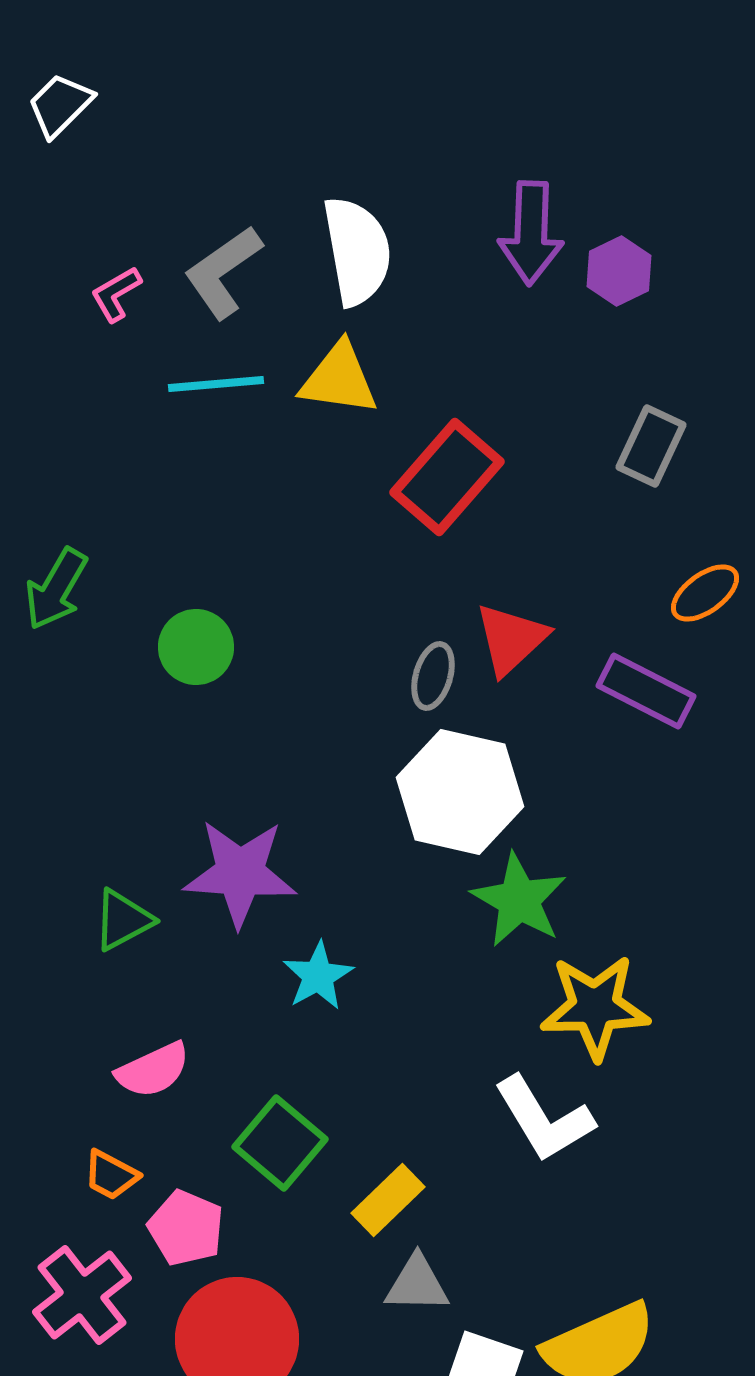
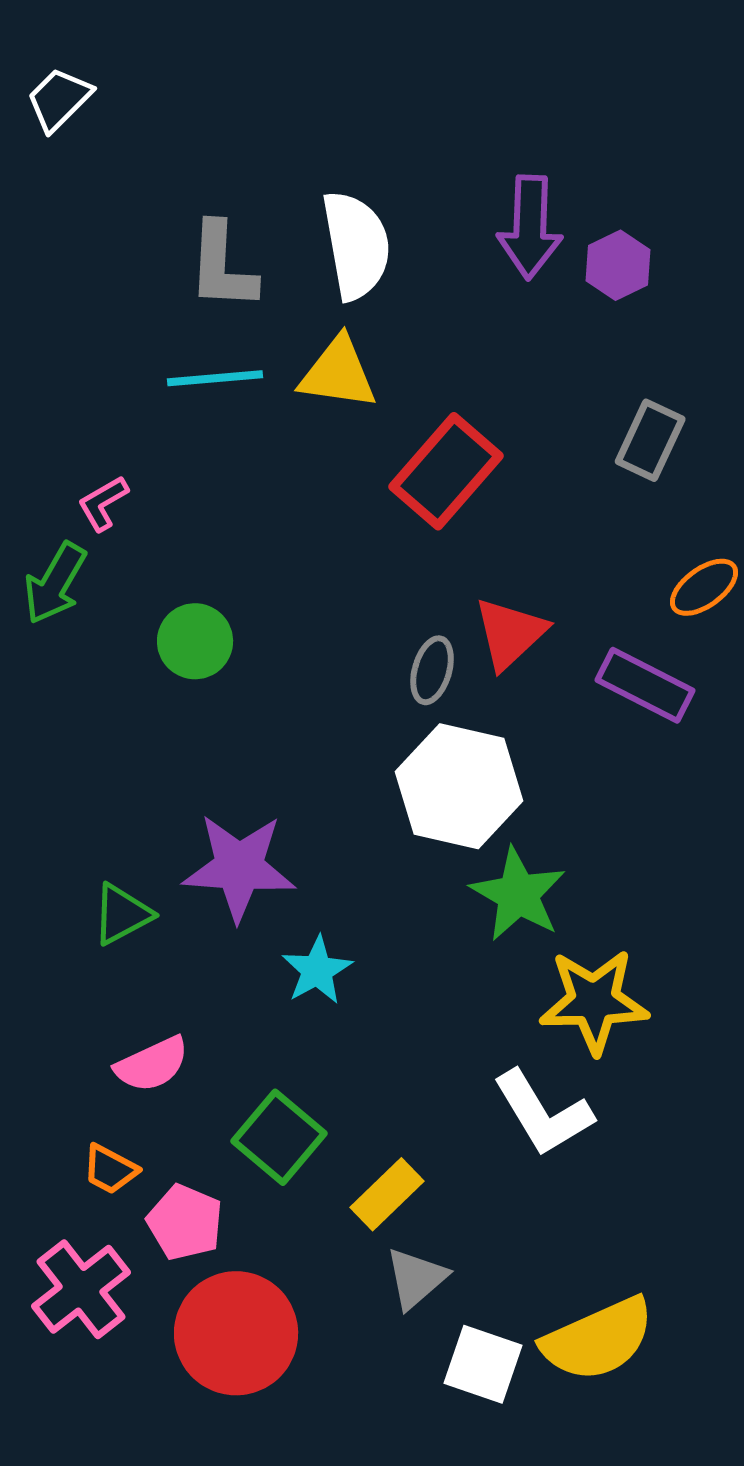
gray L-shape: (223, 272) -> (222, 266), turned -52
pink L-shape: (116, 294) -> (103, 503), moved
gray triangle: (417, 1284) -> (416, 1278), turned -42

